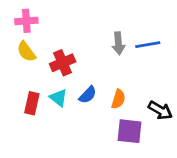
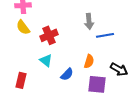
blue line: (148, 45) -> (105, 35), moved
blue semicircle: (88, 95) -> (67, 74), moved
red rectangle: (32, 103) -> (21, 80), moved

